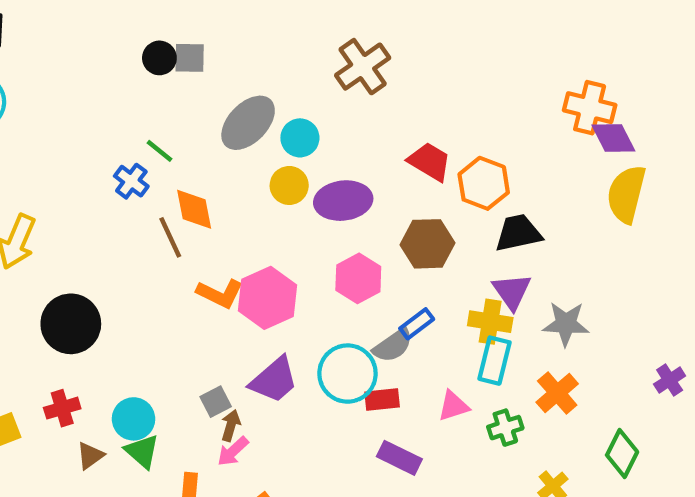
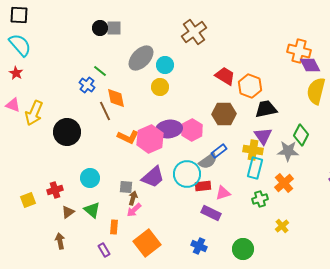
purple ellipse: (343, 201) -> (169, 129), moved
black circle: (71, 324) -> (67, 132), moved
gray square: (216, 402) -> (126, 187), turned 32
pink triangle: (453, 406) -> (223, 193), moved
cyan circle: (133, 419) -> (90, 178), moved
green diamond: (622, 454) -> (301, 135), moved

